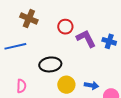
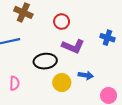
purple L-shape: (86, 39) -> (73, 46), moved, turned 140
blue arrow: (91, 85) -> (86, 75), moved

